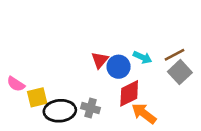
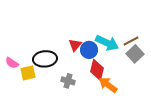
cyan arrow: (143, 57) -> (107, 43), size x1.6
red diamond: (129, 93) -> (97, 70), turned -50
black ellipse: (60, 111) -> (45, 59), moved

